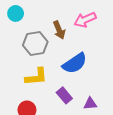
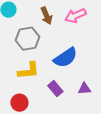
brown arrow: (59, 30) -> (46, 16), moved
purple triangle: (90, 104) -> (84, 89), moved

